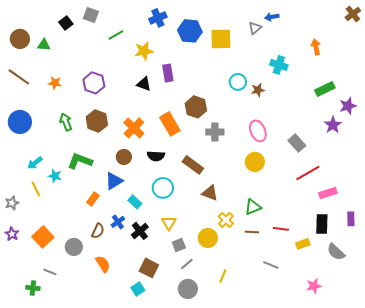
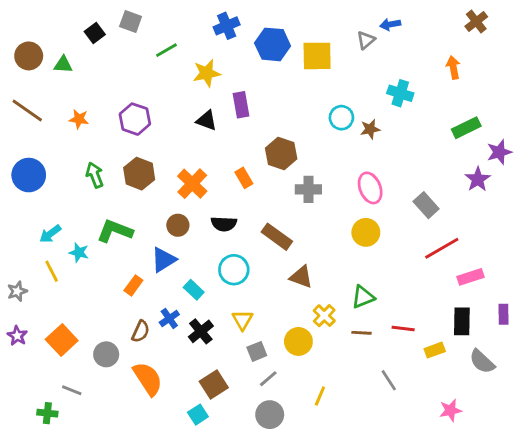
brown cross: (353, 14) -> (476, 22), moved
orange rectangle: (170, 124) -> (244, 178), size x0.6
orange semicircle: (103, 264) -> (148, 379), size x1.4
gray line: (271, 265) -> (389, 380), turned 35
brown square: (149, 268) -> (214, 384), turned 30

